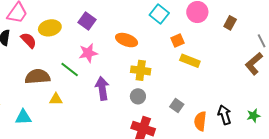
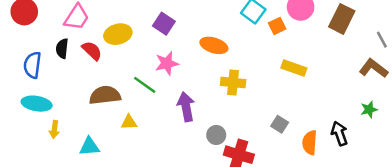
brown rectangle: (230, 23) -> (342, 19), size x1.6
orange square: (178, 40) -> (277, 26), moved
brown L-shape: (254, 64) -> (374, 68), turned 80
gray circle: (138, 96) -> (216, 135), moved
green star: (253, 116) -> (369, 109), moved

